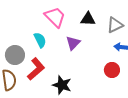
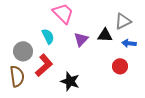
black triangle: (88, 19) -> (105, 35), moved

